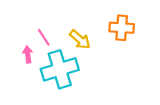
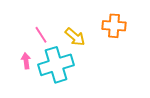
pink arrow: (28, 54) -> (26, 61), moved

